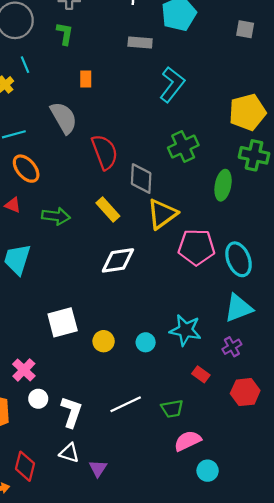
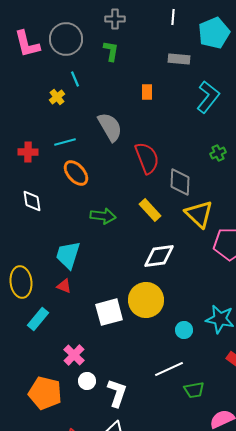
orange rectangle: (86, 79) -> (147, 92), moved
green cross: (183, 146) -> (218, 153), size x0.6
red triangle: (13, 205) -> (64, 286), moved
yellow triangle: (162, 214) -> (199, 214), turned -40
yellow circle: (104, 341) -> (146, 300), moved, size x1.8
white line: (126, 404) -> (169, 369), moved
green trapezoid: (172, 409) -> (194, 390), moved

